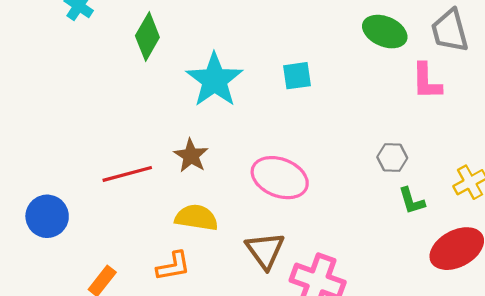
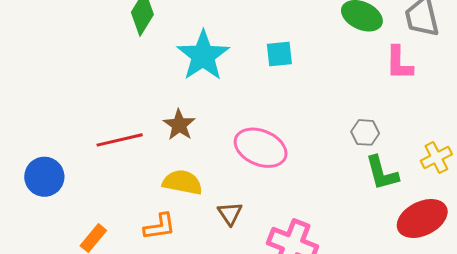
green L-shape: (412, 201) -> (382, 173), size x1.4
brown triangle: (265, 250) -> (230, 213), moved, size x0.7

